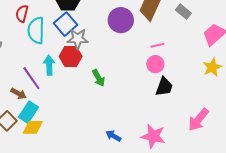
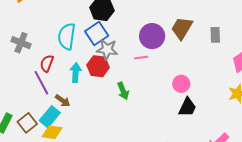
gray rectangle: (183, 12) -> (215, 35), turned 42
red semicircle: (22, 14) -> (47, 63), moved
pink line: (157, 45) -> (141, 58), moved
purple line: (31, 78) -> (41, 83), moved
brown arrow: (19, 94) -> (63, 101), moved

